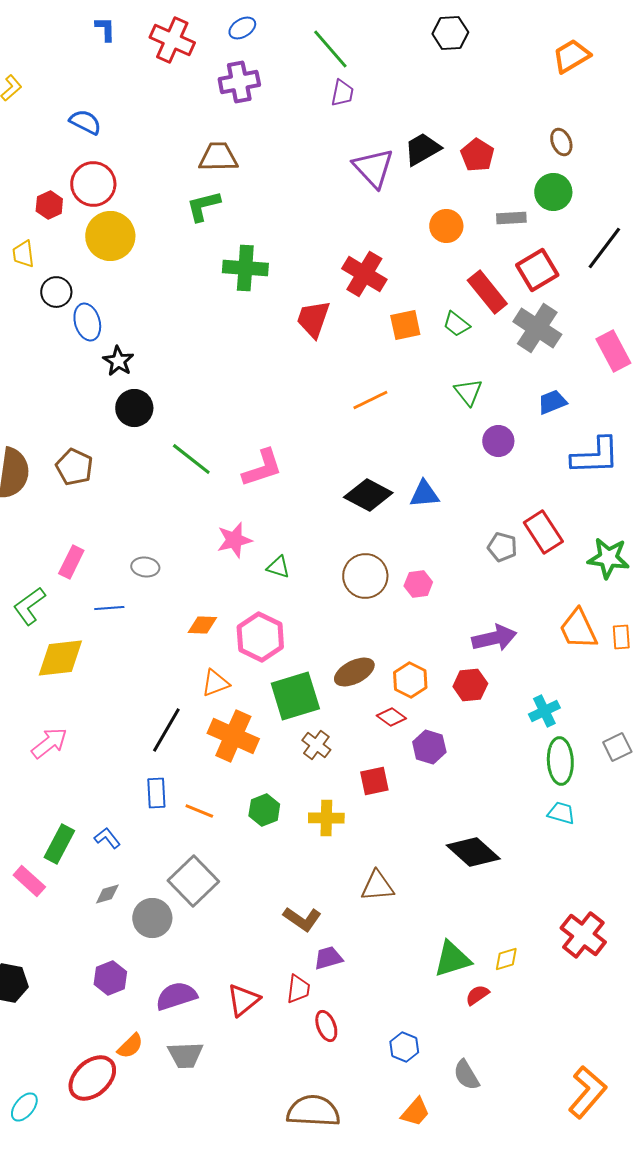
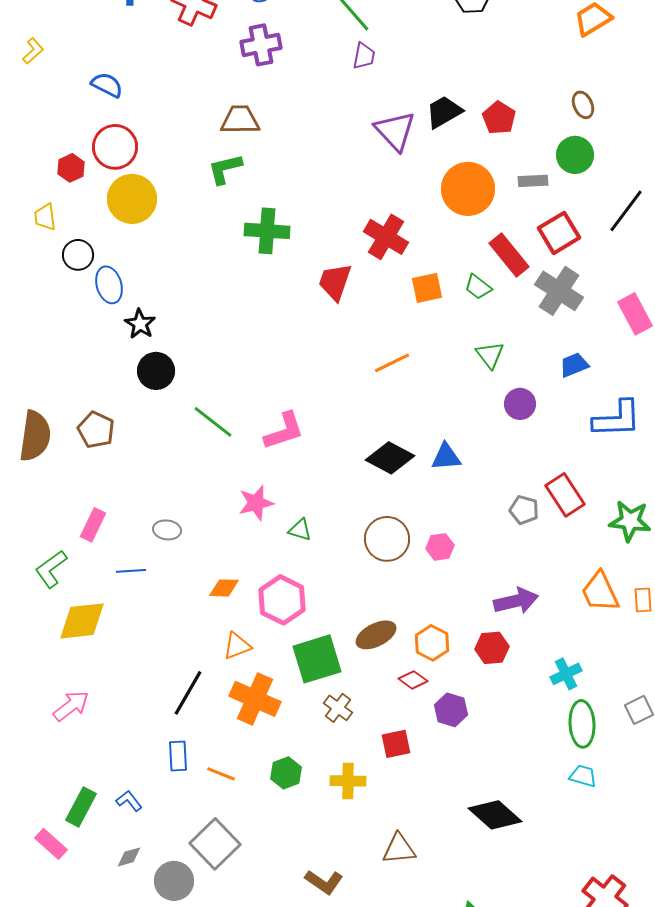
orange circle: (446, 226) -> (468, 189), size x1.6

